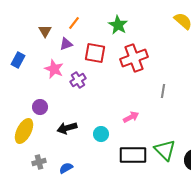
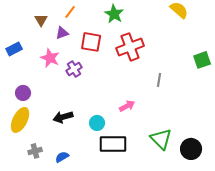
blue rectangle: (18, 60) -> (14, 49), turned 35
purple circle: (40, 107) -> (23, 93), moved
black rectangle: (133, 155) -> (113, 144), moved

